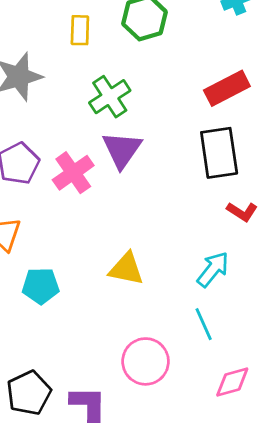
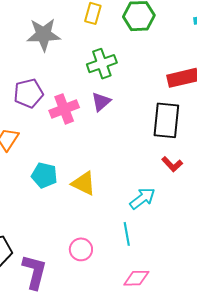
purple triangle: (122, 150) -> (101, 102), size x0.7
cyan pentagon: (41, 286) -> (44, 175), moved
pink circle: (146, 361) -> (81, 249), size x0.7

